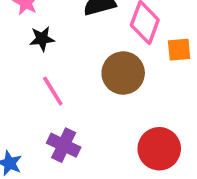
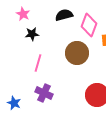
pink line: (53, 91) -> (38, 63), turned 48

